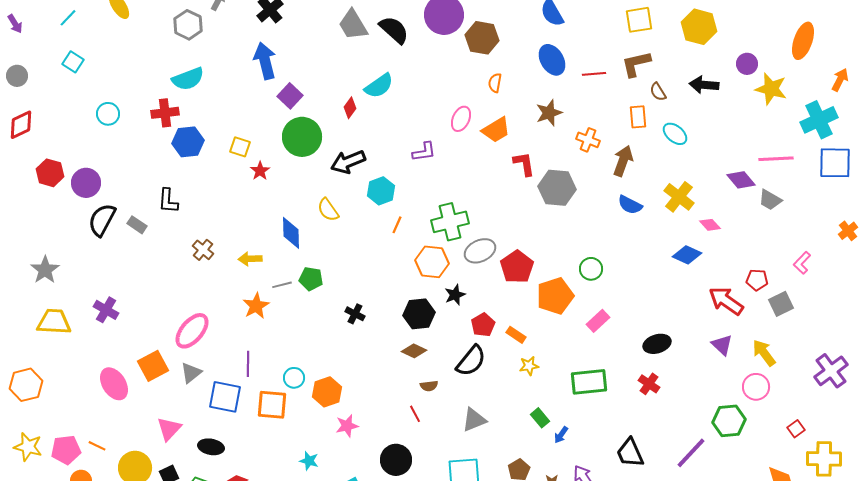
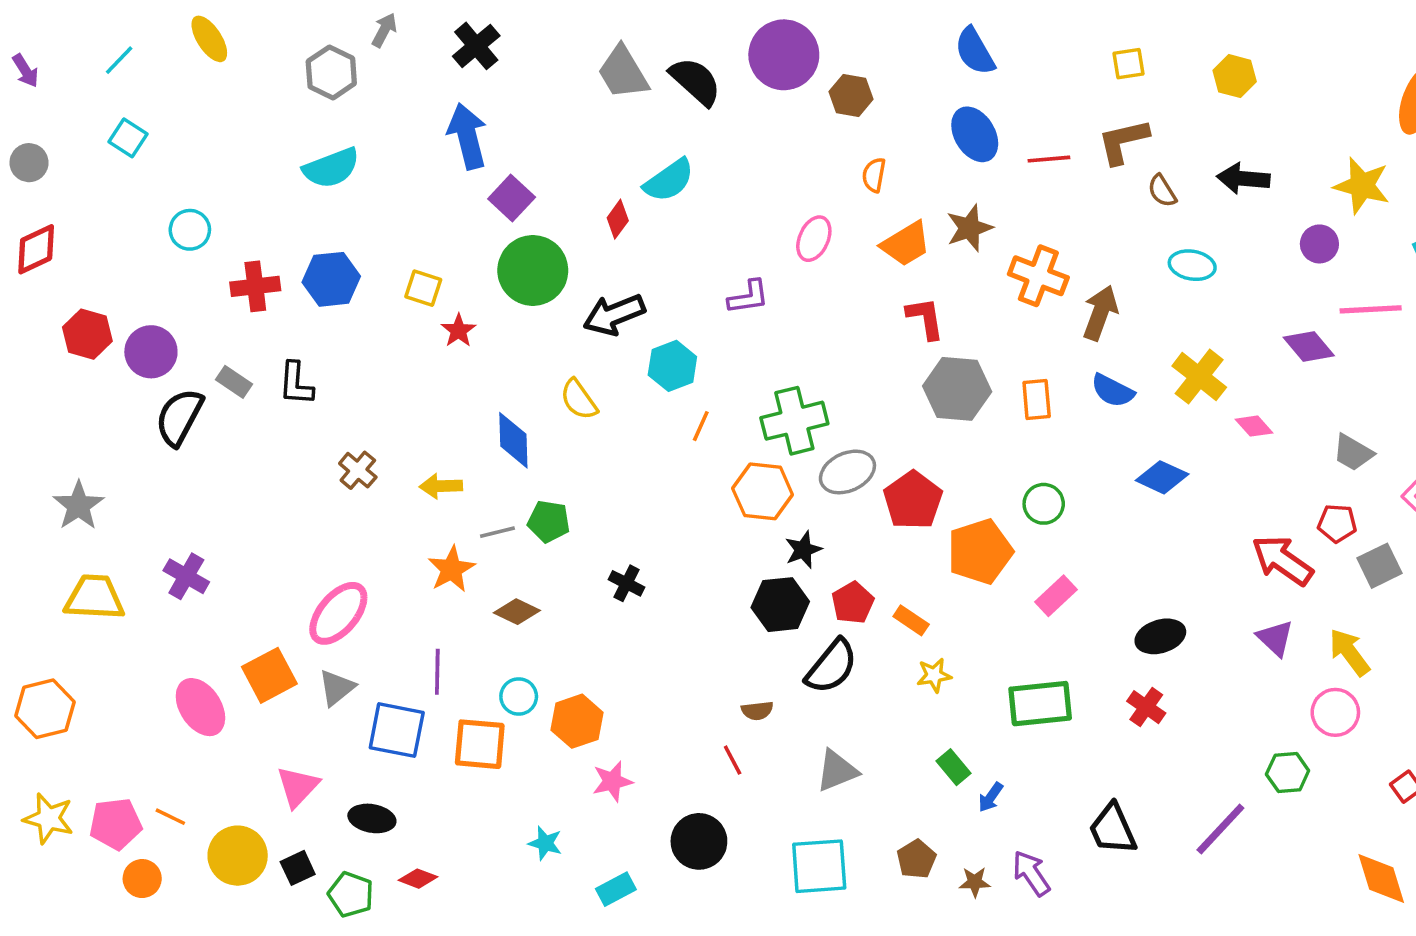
yellow square: (639, 20) -> (1129, 64), size x0.7
yellow hexagon: (699, 27) -> (1235, 76), size x0.7
brown hexagon: (482, 38) -> (851, 95), size x0.7
purple circle: (747, 64) -> (1319, 244), moved
red cross: (165, 113) -> (255, 286), moved
orange rectangle: (638, 117) -> (1037, 400), moved
orange trapezoid: (496, 130) -> (906, 244), moved
cyan ellipse: (675, 134) -> (1192, 265), turned -30
orange cross: (588, 140) -> (1038, 276), size x1.4
gray hexagon: (557, 188) -> (957, 389), moved
gray trapezoid: (770, 200) -> (1353, 453), moved
gray rectangle: (137, 225) -> (234, 382), moved
blue diamond: (687, 255) -> (1162, 477), moved
black hexagon: (419, 314) -> (780, 605), moved
brown diamond: (414, 351) -> (517, 612), moved
green hexagon: (729, 421) -> (1288, 772), size x0.7

